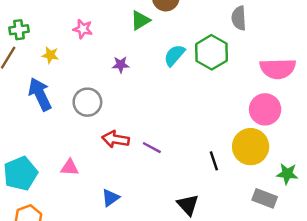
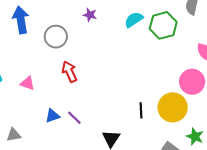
red arrow: (115, 139) -> (69, 72), turned 40
purple line: (152, 148) -> (74, 118), moved

